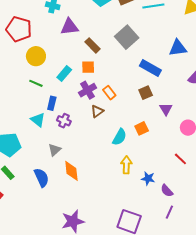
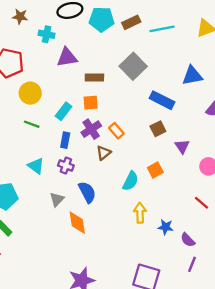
brown rectangle: (93, 45) -> (94, 78), turned -42
blue rectangle: (52, 103) -> (65, 140), moved
blue semicircle: (41, 178) -> (87, 192), moved

